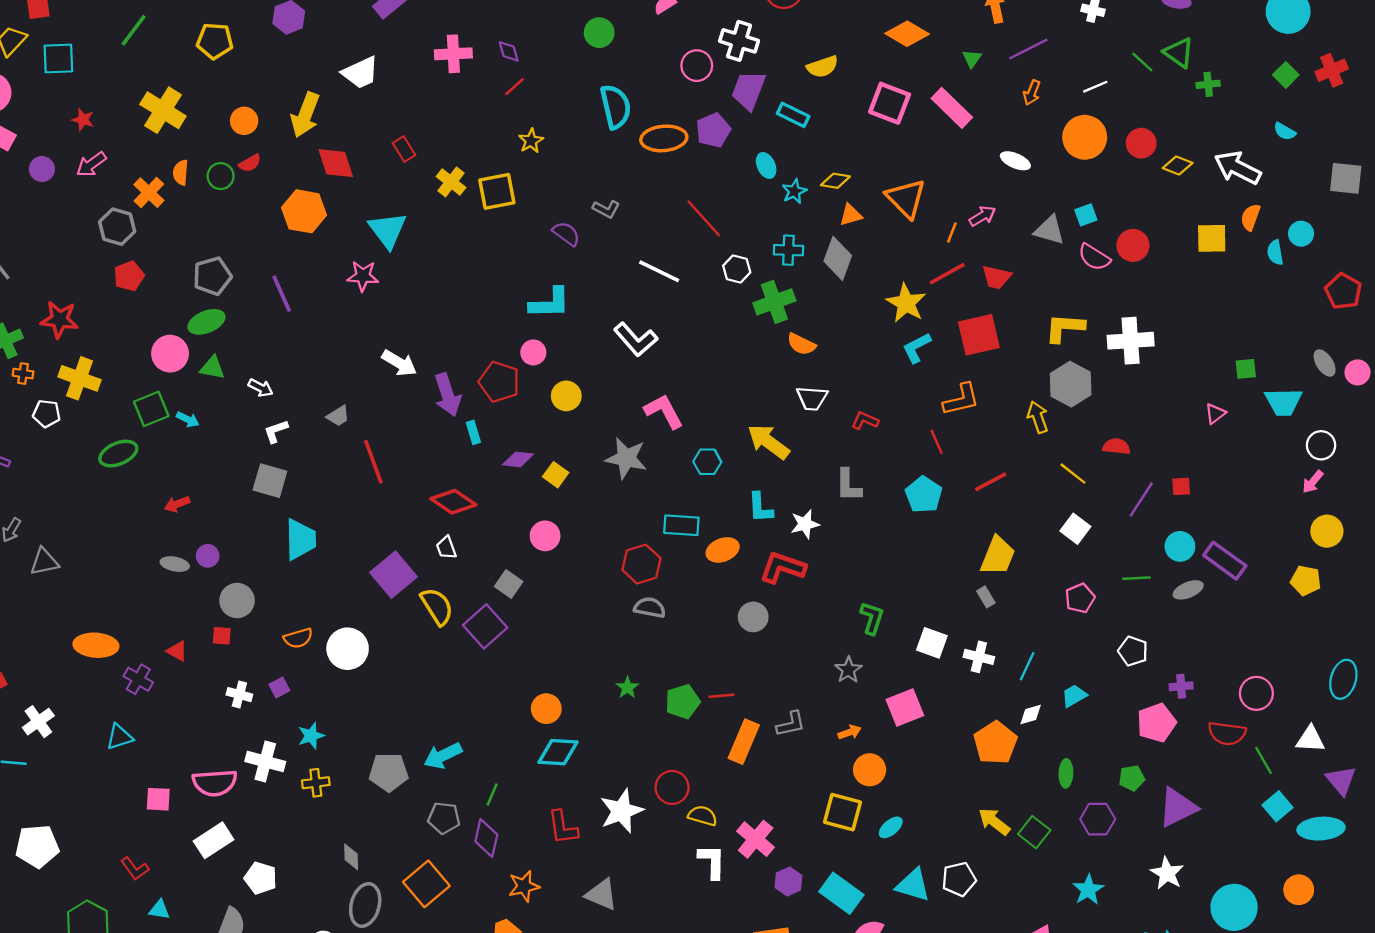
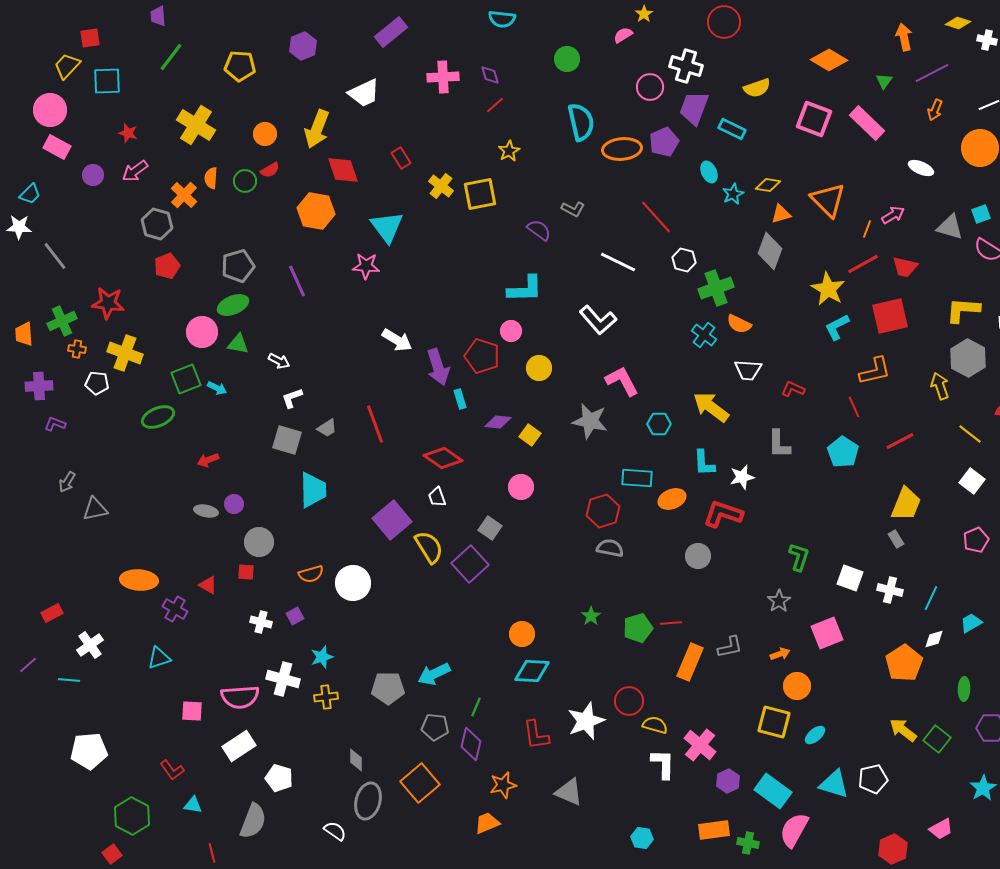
cyan cross: (788, 250) -> (704, 335), moved, turned 35
gray trapezoid: (338, 416) -> (327, 428), moved

